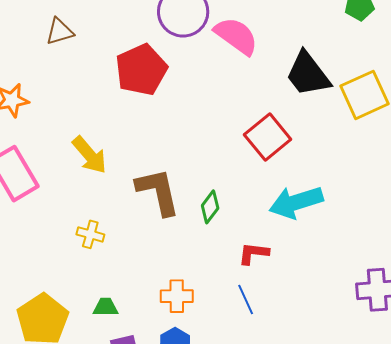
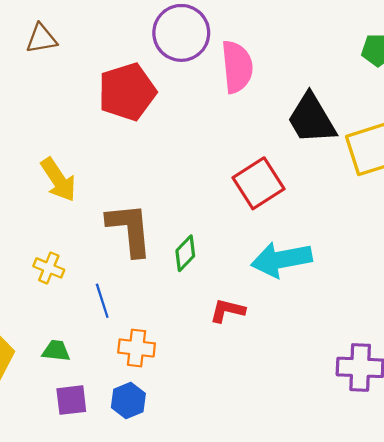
pink semicircle: (236, 36) -> (237, 67), turned 42
blue line: (246, 299) -> (102, 301), moved

